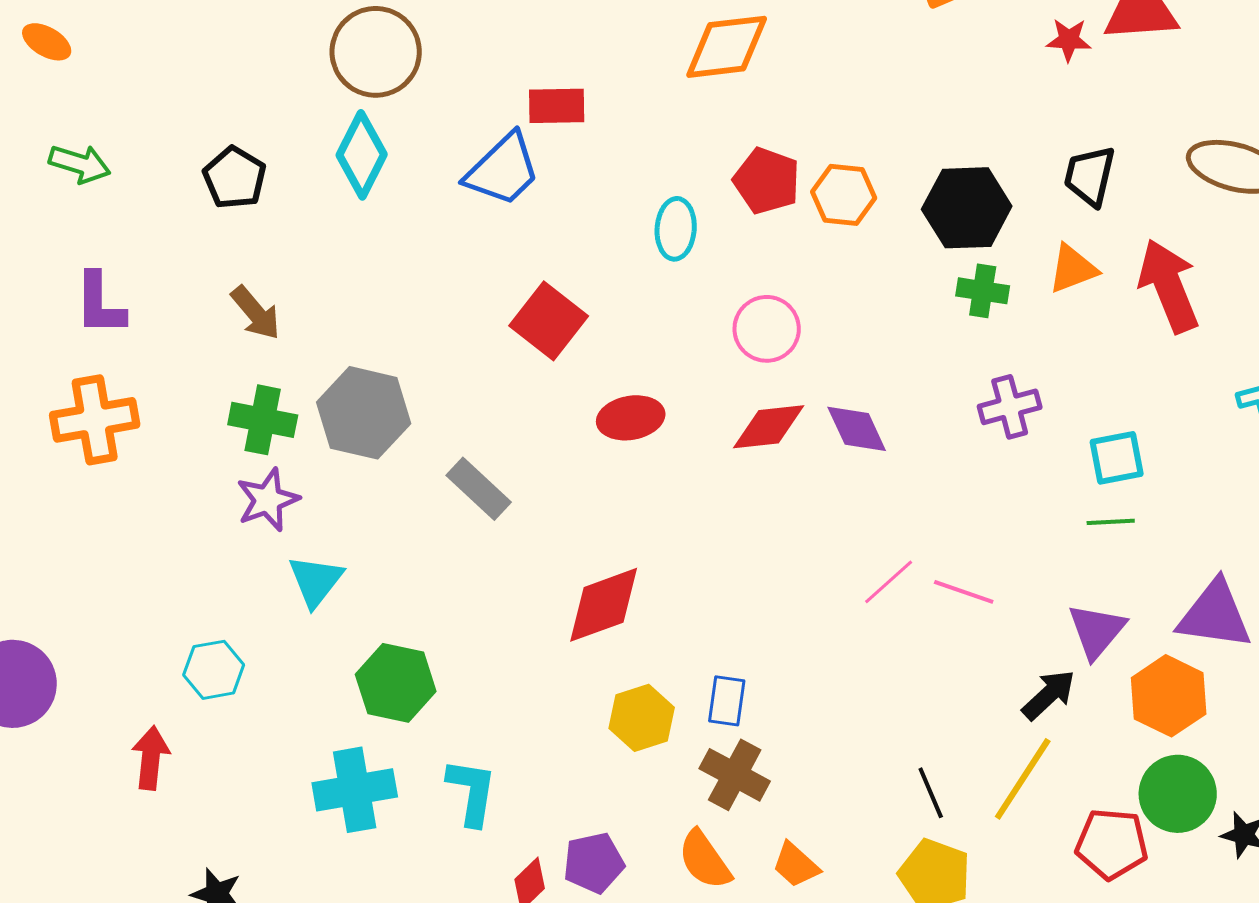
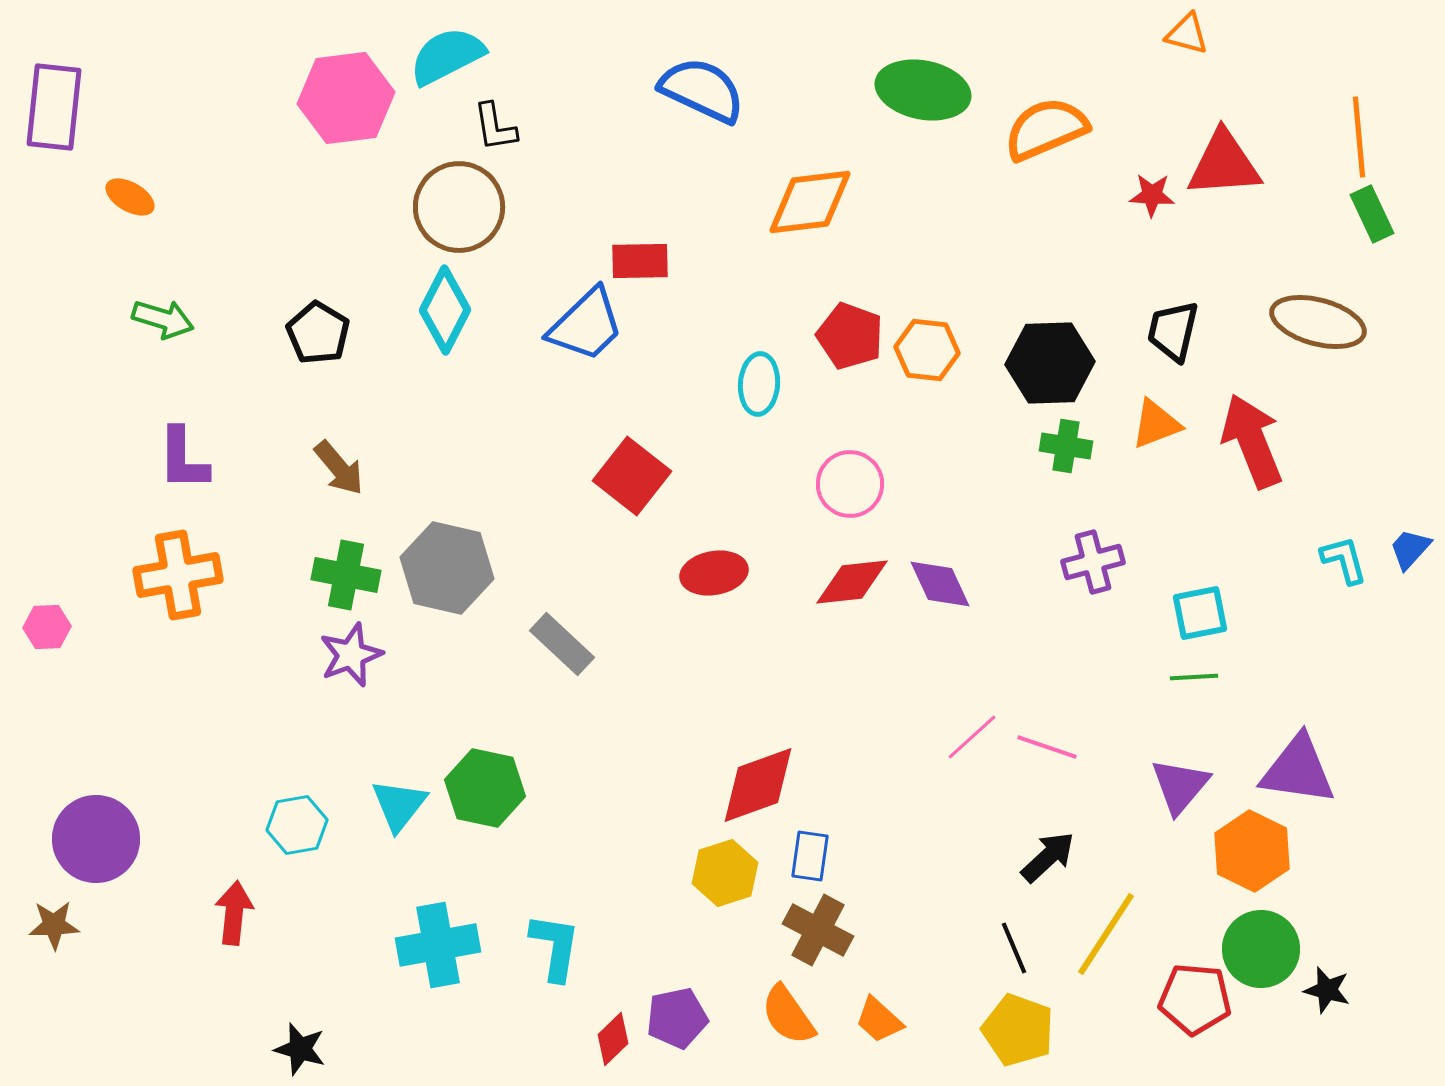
cyan triangle: (316, 581) -> (399, 805), moved
red diamond: (604, 605) -> (758, 785), moved
green hexagon: (396, 683) -> (485, 788), moved
black arrow: (1049, 695) -> (1048, 857), moved

